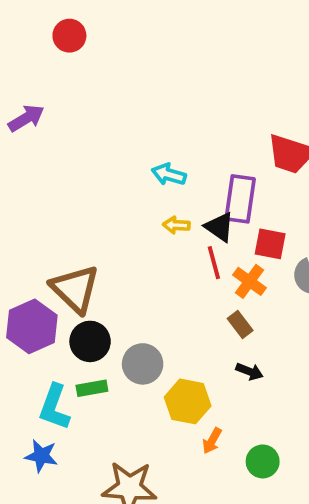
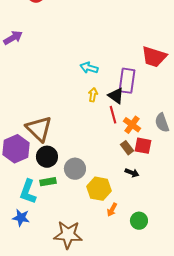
yellow arrow: (176, 225) -> (93, 95), turned 96
red square: (270, 244) -> (143, 146), moved

